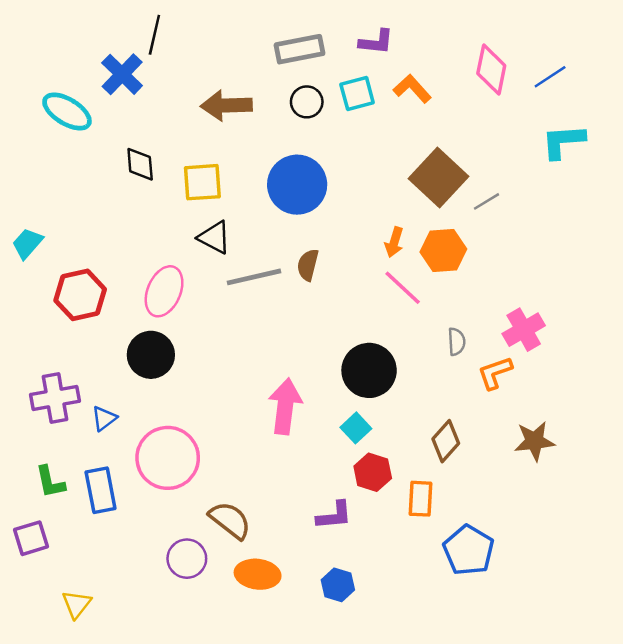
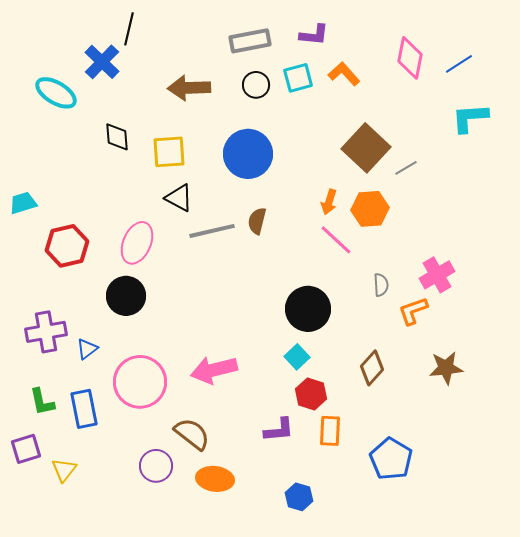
cyan trapezoid: (27, 243) -> (23, 203), turned 32
pink arrow: (285, 406) -> (214, 370), moved, turned -111
orange rectangle: (421, 499) -> (330, 431), moved
blue hexagon: (338, 585) -> (299, 497), moved
yellow triangle: (77, 604) -> (64, 470), moved

